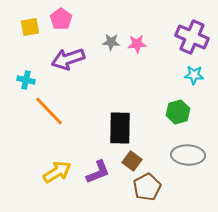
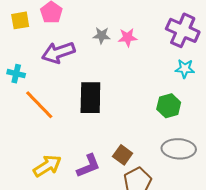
black rectangle: (120, 128) -> (90, 98), moved

